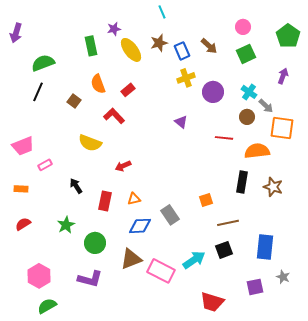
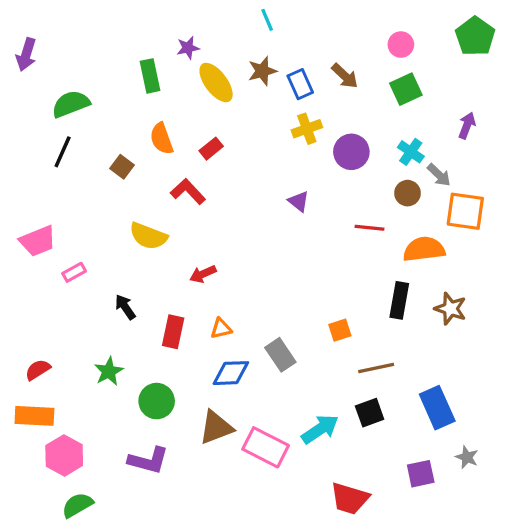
green pentagon: (288, 36) -> (475, 36), moved
orange rectangle: (21, 189) -> (34, 416), moved, size x1.6
blue rectangle: (265, 247) -> (437, 408), turned -30

